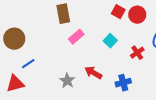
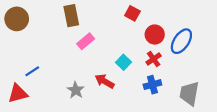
red circle: (137, 15) -> (155, 35), moved
brown circle: (14, 39) -> (17, 19), moved
cyan square: (110, 41) -> (124, 62), moved
blue cross: (123, 83) -> (152, 85), moved

